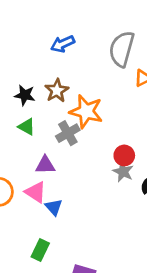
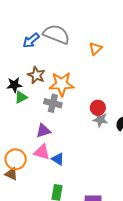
gray semicircle: (122, 49) -> (56, 34), moved, turned 112
green triangle: (27, 127) -> (21, 97), moved, turned -40
gray cross: (68, 133) -> (53, 103), turned -30

